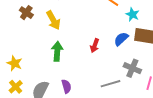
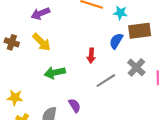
green arrow: (57, 51) -> (55, 73), turned -90
gray cross: (132, 68) -> (136, 67), turned 36
gray line: (110, 84) -> (106, 81), moved

